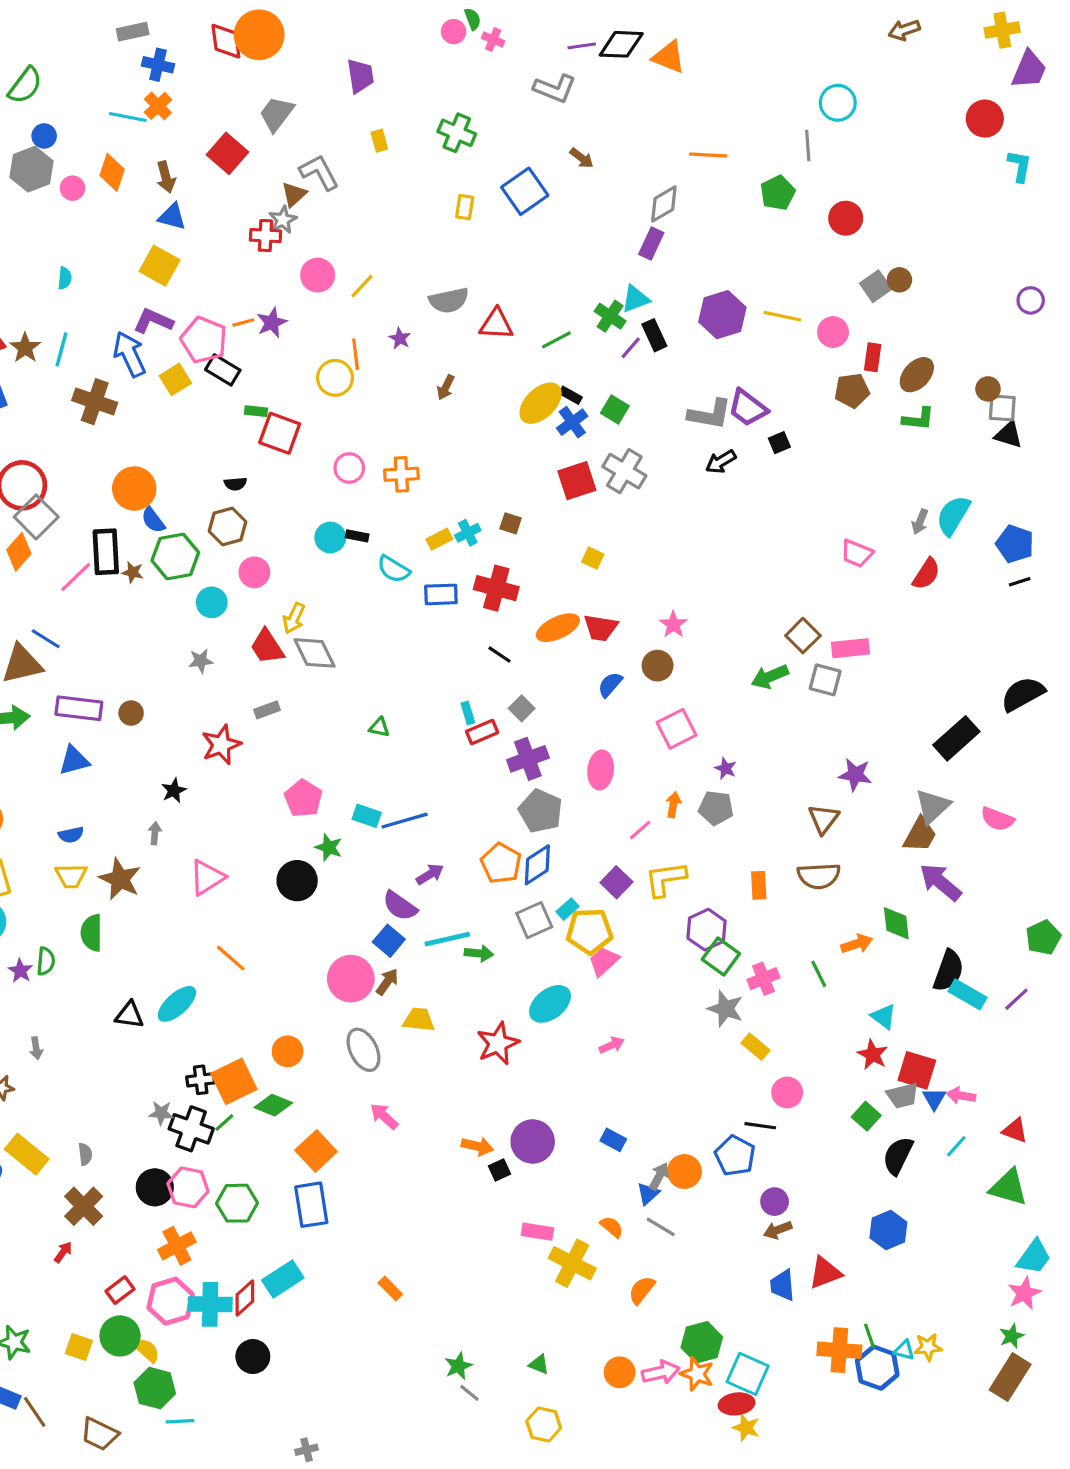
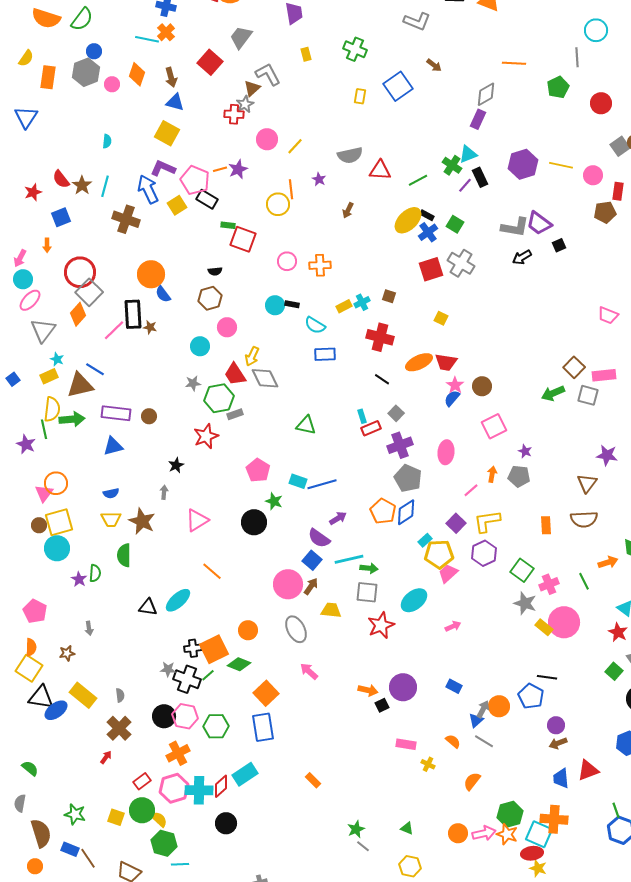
green hexagon: (175, 557) -> (219, 398), moved
blue rectangle: (441, 594) -> (325, 354), moved
pink star: (673, 624) -> (455, 385), moved
green triangle: (379, 727) -> (306, 425), size x1.5
gray square: (534, 920) -> (367, 592), moved, turned 30
purple hexagon: (707, 930) -> (484, 553), moved
pink circle: (787, 1092) -> (564, 622), moved, size x1.6
yellow cross: (572, 1263) -> (428, 764), size x0.5
orange cross: (839, 1350) -> (554, 819), moved

